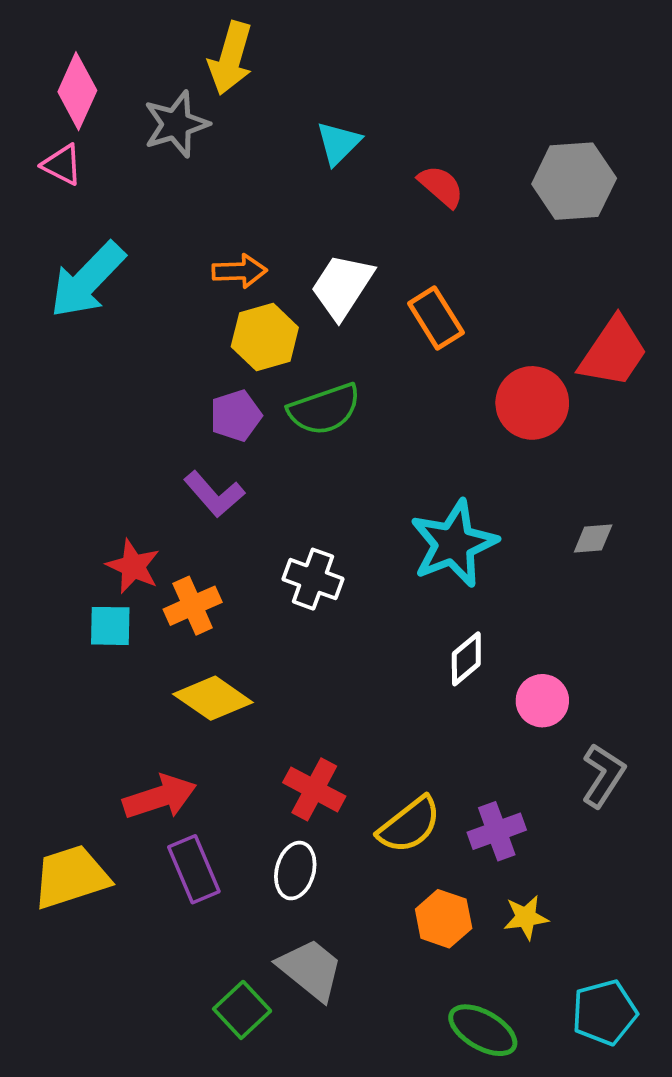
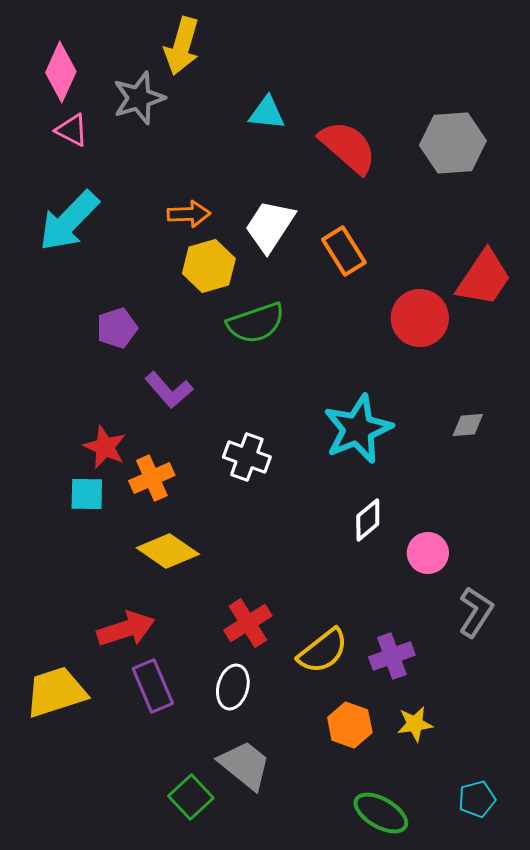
cyan triangle: (338, 143) -> (267, 113), turned 51
pink triangle: (62, 165) -> (72, 130), moved
red semicircle: (441, 186) -> (348, 147), size x1.6
purple pentagon: (236, 416) -> (117, 328), moved
red cross: (314, 789) -> (248, 623), turned 30
cyan pentagon: (604, 1012) -> (477, 799), size x0.7

